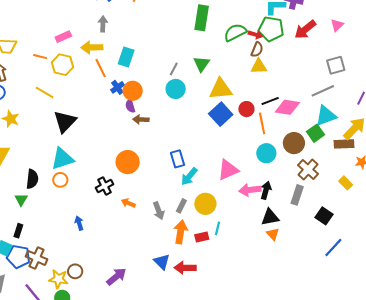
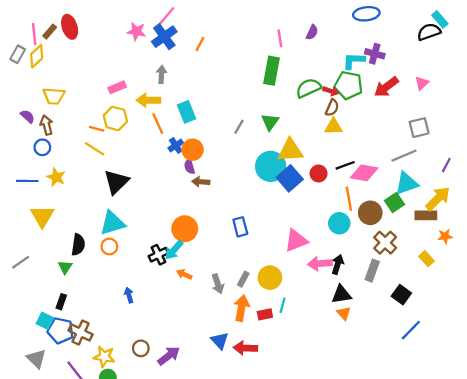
orange line: (40, 57) -> (97, 129), moved
cyan rectangle: (126, 57) -> (186, 112), turned -42
cyan circle: (176, 89) -> (271, 166), moved, size x1.4
orange line: (262, 123) -> (349, 199), moved
cyan arrow: (189, 176) -> (174, 250), moved
brown circle: (75, 271) -> (141, 348), moved

